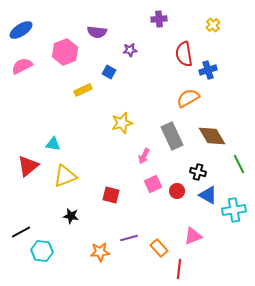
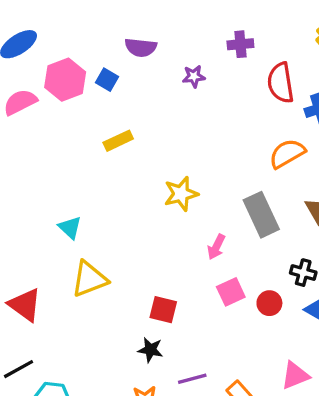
purple cross: (159, 19) -> (240, 44), moved
pink hexagon: (65, 52) -> (65, 80), moved
blue square: (109, 72) -> (107, 80), moved
cyan triangle: (53, 144) -> (70, 228), turned 35
red triangle: (28, 166) -> (25, 305), moved, turned -45
black star: (71, 216) -> (150, 350), moved

